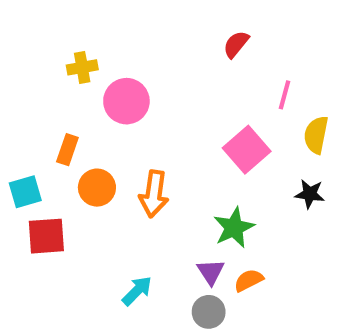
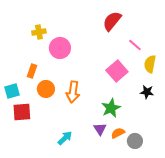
red semicircle: (236, 44) -> (112, 21), size x1.5
pink line: (284, 95) -> (135, 45), turned -64
gray circle: (209, 312) -> (135, 141), moved

